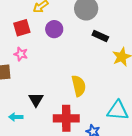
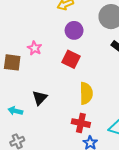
red square: (22, 28) -> (71, 59), moved, turned 30
red cross: (66, 118) -> (81, 123), moved, size x0.7

